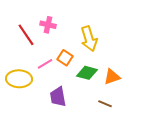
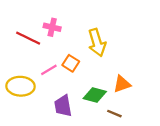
red line: (26, 35) -> (28, 38), turned -30
green diamond: (87, 73) -> (95, 95), moved

